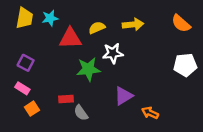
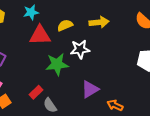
cyan star: (50, 18) -> (31, 12), moved
red rectangle: (66, 99) -> (36, 92), turned -40

